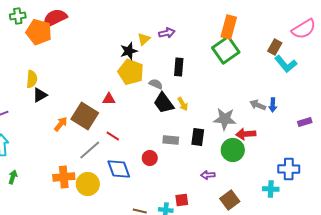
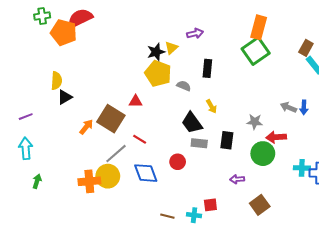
yellow triangle: (144, 39) -> (171, 48), moved
black trapezoid: (164, 103) -> (192, 123), moved
gray star: (225, 119) -> (255, 122), size x0.7
yellow circle: (88, 184) -> (108, 176), moved
cyan cross: (271, 189) -> (302, 168), moved

